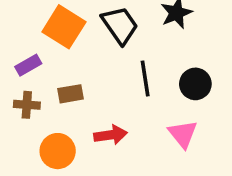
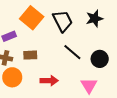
black line: (145, 78) -> (72, 52), turned -48
orange circle: (58, 151) -> (12, 77), moved

